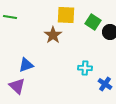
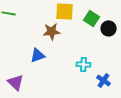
brown star: (53, 35) -> (52, 31), turned 30
blue triangle: (26, 65) -> (38, 55), moved

